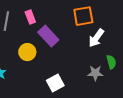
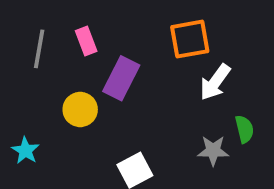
purple rectangle: (48, 36) -> (121, 78), turned 70

